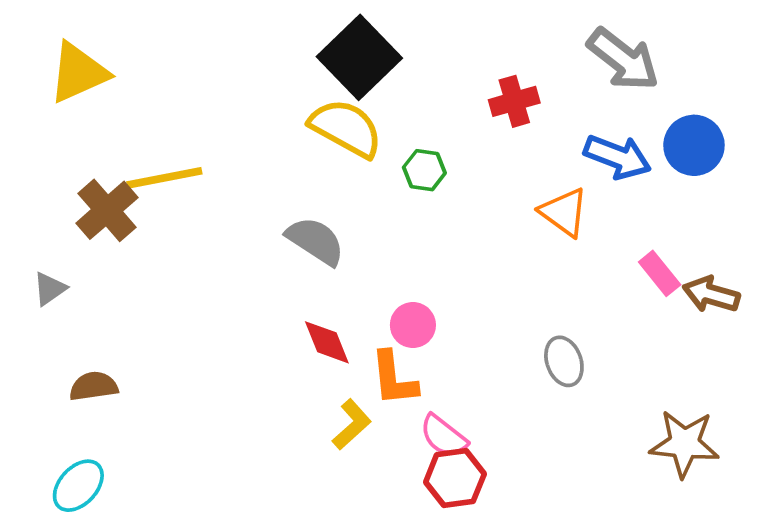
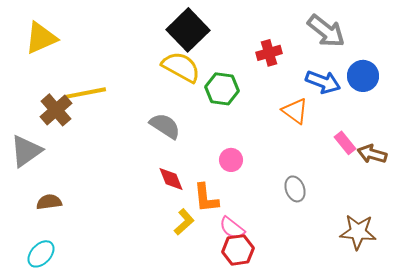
green hexagon: (424, 170) -> (222, 89), size x1.5
gray triangle: (50, 289) -> (26, 151), size x1.8
pink circle: (413, 325) -> (231, 160), moved

